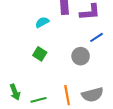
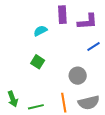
gray circle: (81, 56) -> (78, 76), moved

